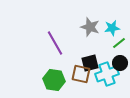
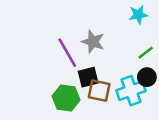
gray star: (90, 27) -> (93, 42), moved
cyan star: (112, 28) -> (138, 15), moved
black square: (90, 63) -> (88, 77), moved

